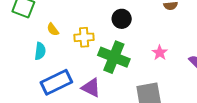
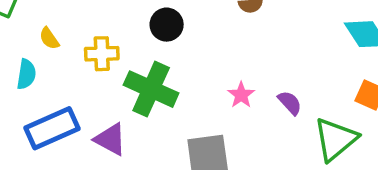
pink star: (160, 53) -> (241, 95), moved

